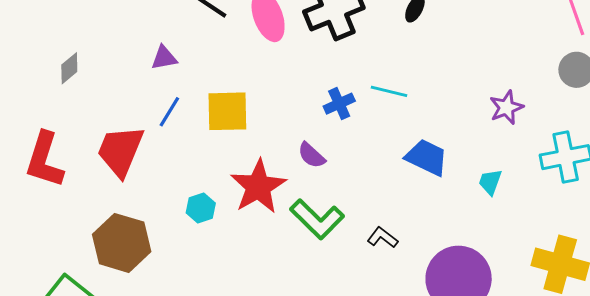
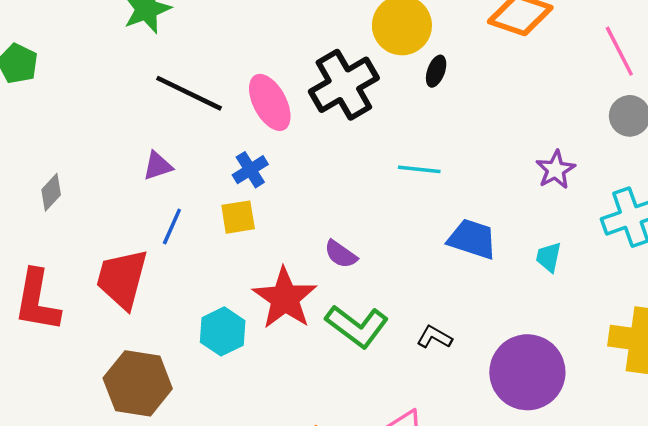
blue cross: (339, 104) -> (250, 170), moved
yellow square: (227, 111) -> (238, 217), size x0.7
cyan hexagon: (201, 208) -> (223, 331), size x1.4

